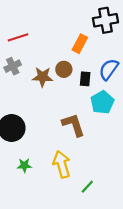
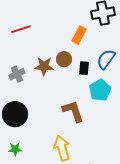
gray cross: (13, 66) -> (17, 74), moved
green star: (24, 165) -> (15, 149), moved

